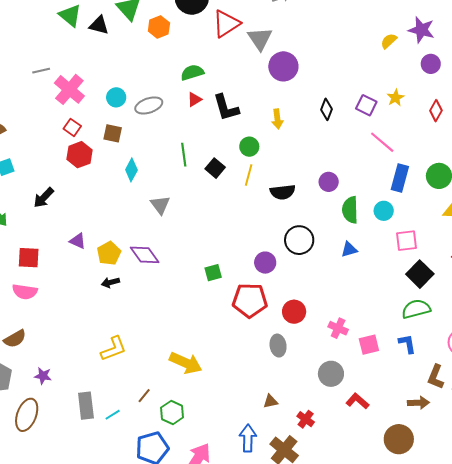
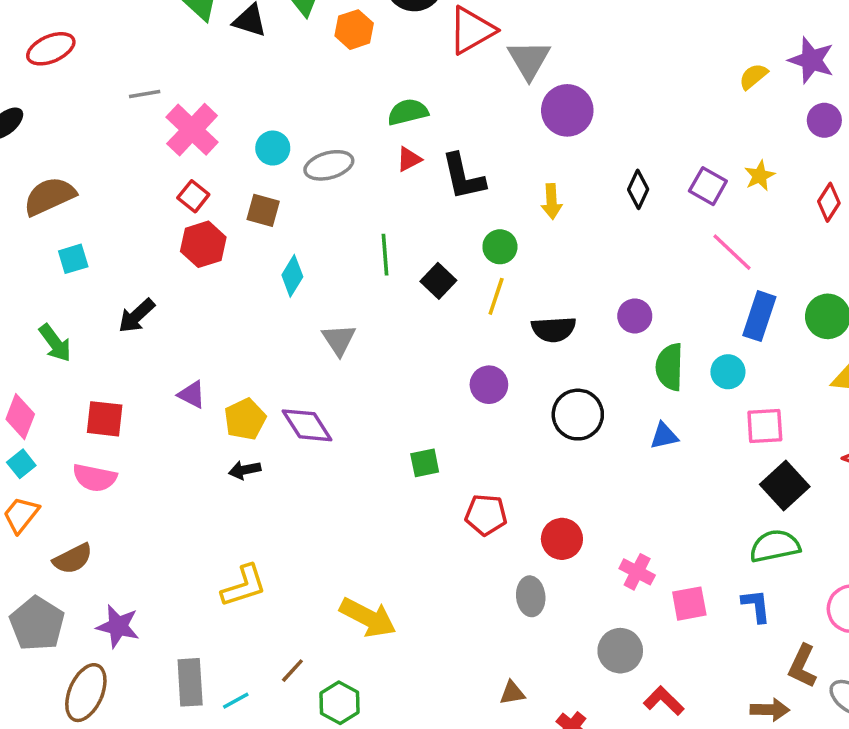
purple circle: (265, 263) -> (489, 385), moved
red pentagon: (250, 300) -> (486, 515), size x0.7
purple star: (43, 376) -> (118, 626), size x1.4

